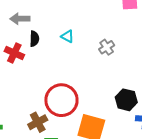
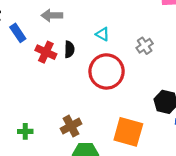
black semicircle: (34, 39) -> (69, 49), moved
red circle: (61, 100) -> (107, 71), moved

